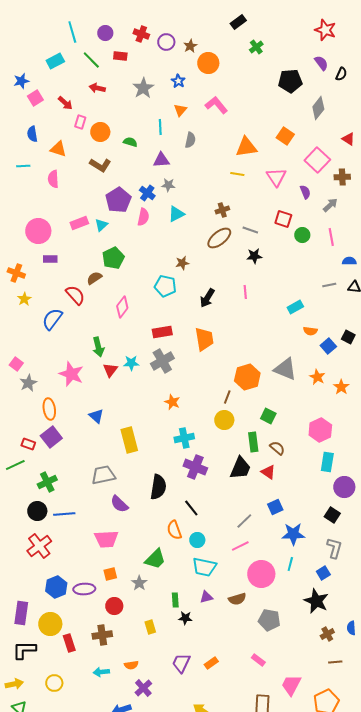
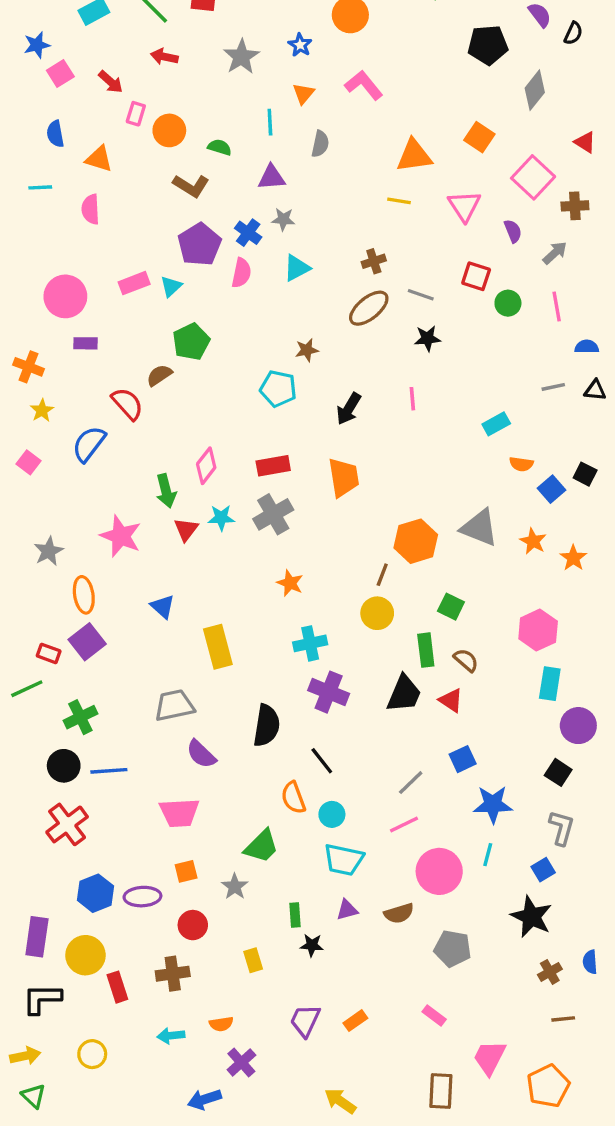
brown L-shape: (100, 165) -> (191, 186), moved
pink diamond: (122, 307) -> (206, 466), moved
pink square: (16, 364) -> (28, 462), moved

